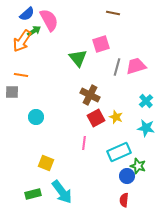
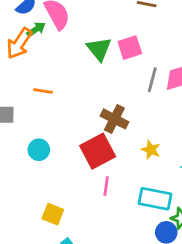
green triangle: (78, 58) -> (99, 49), moved
orange line: (21, 75) -> (43, 91), moved
red square: (96, 118) -> (98, 151), moved, size x1.4
cyan rectangle: (119, 152) -> (155, 199), turned 35

